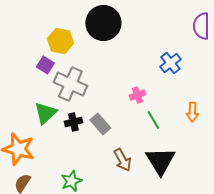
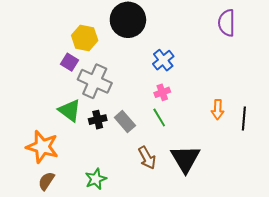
blue cross: (170, 63) -> (163, 60), moved
green triangle: (45, 113) -> (70, 110), turned -40
green line: (153, 120) -> (159, 118), moved

